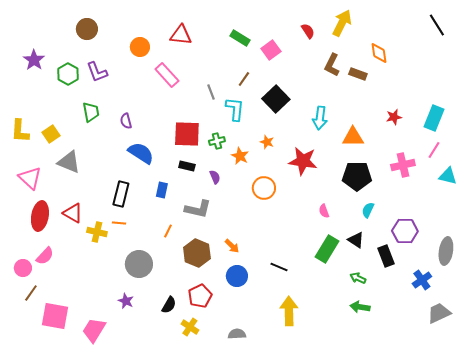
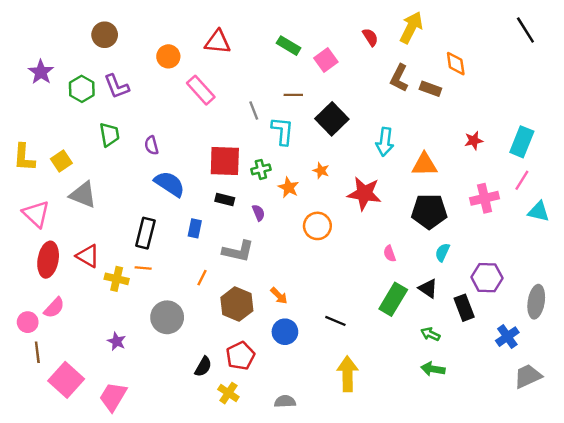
brown line: (244, 79) -> (293, 95), turned 56
brown line: (31, 293) -> (37, 352), turned -42
purple star: (126, 301) -> (117, 341), moved
pink square: (55, 316) -> (66, 380), turned 32

